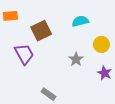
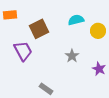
yellow circle: (101, 44) -> (98, 31), moved

